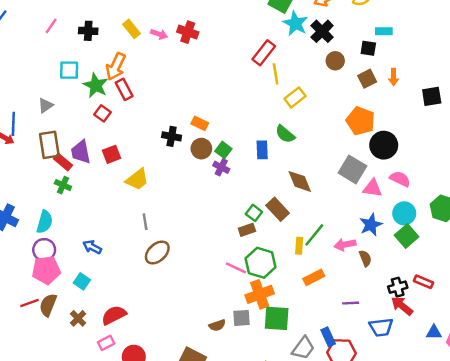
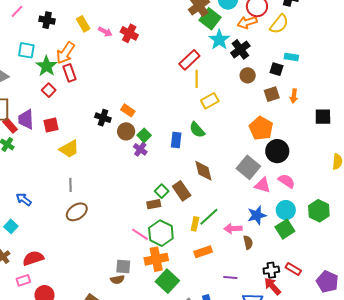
gray square: (241, 318) -> (123, 266), moved
green square: (277, 318) -> (167, 281), turned 30

